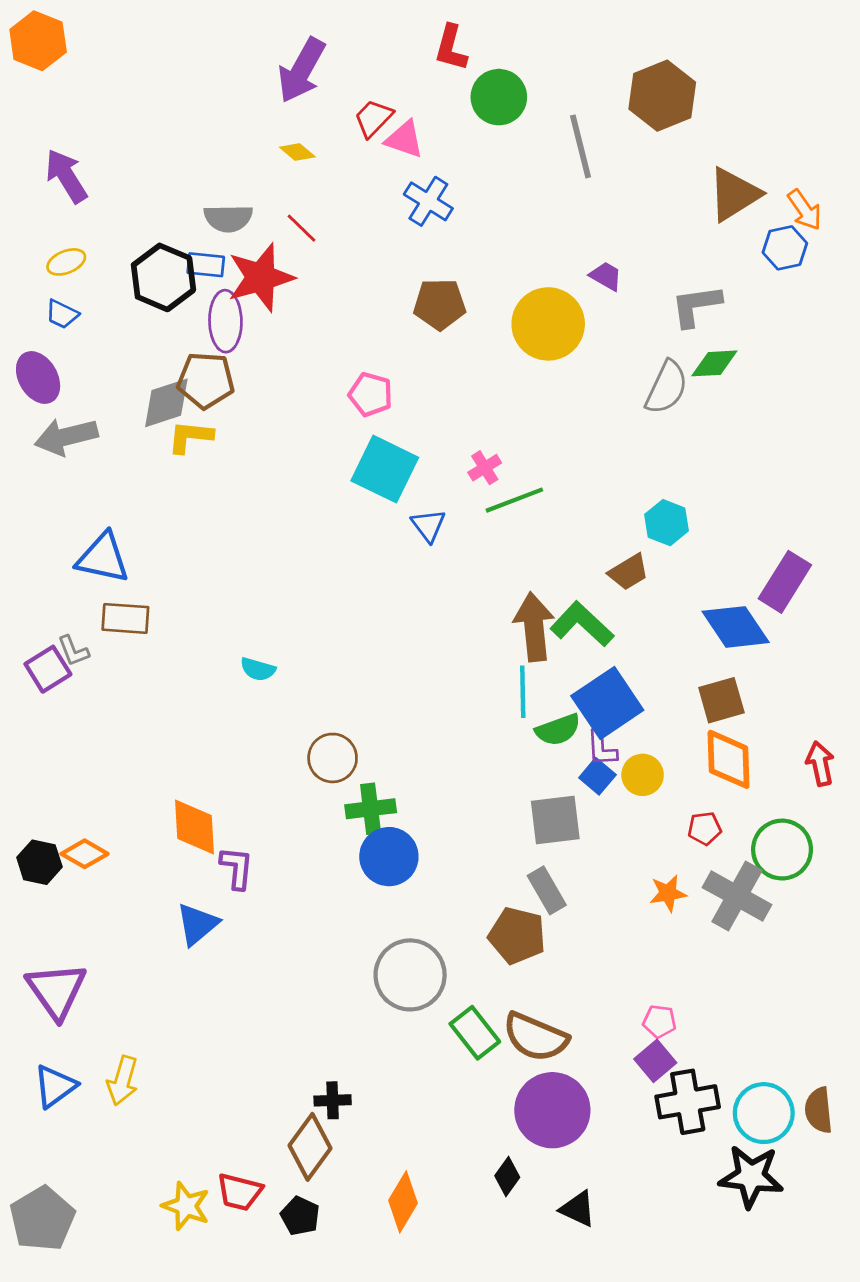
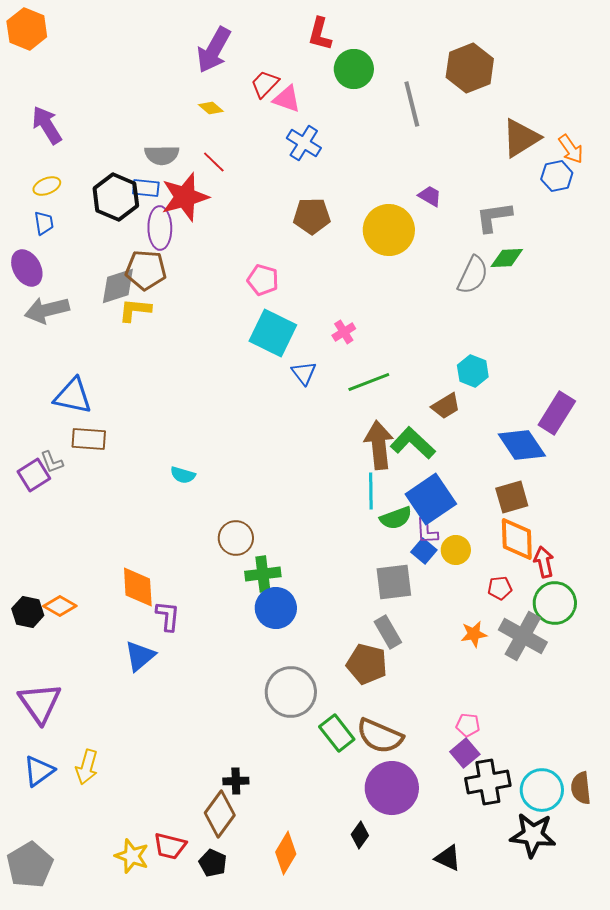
blue trapezoid: (62, 314) -> (44, 223), turned -125
green line: (514, 500) -> (369, 382), moved
red arrow: (820, 764) -> (544, 562), moved
black triangle: (578, 1209) -> (448, 858), moved

